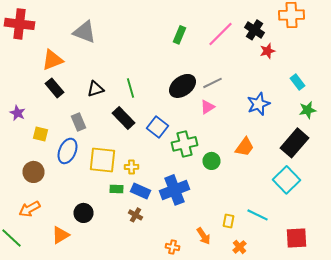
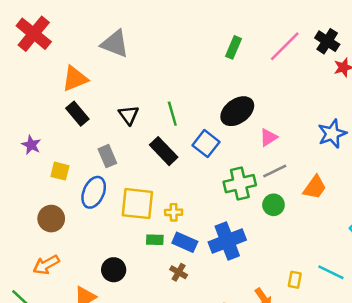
red cross: (20, 24) -> (34, 34), turned 32
gray line: (212, 83) -> (275, 171), moved
black triangle: (96, 89) -> (129, 115), turned -48
blue square: (158, 127) -> (206, 144), moved

